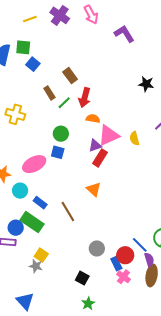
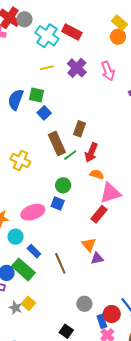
brown rectangle: (70, 76) -> (80, 129), turned 49
brown rectangle: (49, 93) -> (57, 143), size x1.6
purple triangle: (95, 146) -> (97, 258), moved
gray star: (36, 266) -> (15, 308), moved

